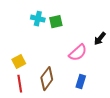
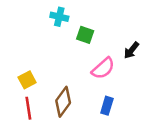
cyan cross: (38, 19) -> (59, 17), moved
green square: (56, 22) -> (85, 35), moved, turned 32

